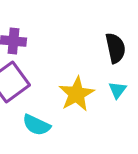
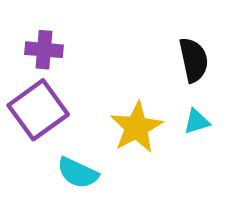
cyan triangle: (117, 90) -> (197, 122), turned 36

